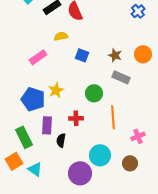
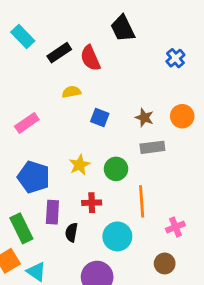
pink rectangle: (38, 57) -> (27, 123), moved
gray rectangle: (121, 77) -> (152, 147), turned -30
yellow star: (56, 90) -> (80, 165), moved
cyan circle: (100, 155) -> (117, 236), moved

